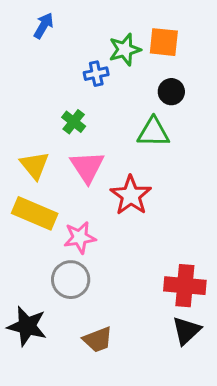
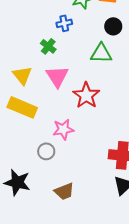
blue cross: (96, 74) -> (64, 23), moved
pink star: (80, 237) -> (63, 129), moved
gray circle: (71, 280) -> (46, 151), size x0.7

